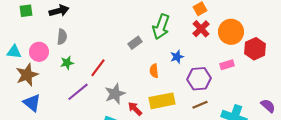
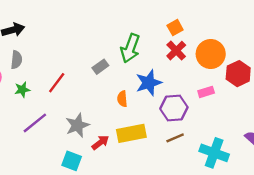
blue star: (177, 57) -> (149, 83), size x1.6
red line: (98, 68) -> (57, 83), moved
red arrow: (135, 109) -> (100, 142), turned 98

